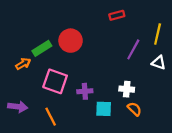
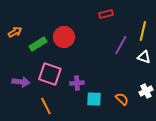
orange arrow: (23, 64) -> (15, 32), moved
white cross: (127, 89) -> (146, 91), moved, turned -32
purple arrow: (18, 107) -> (21, 82), moved

